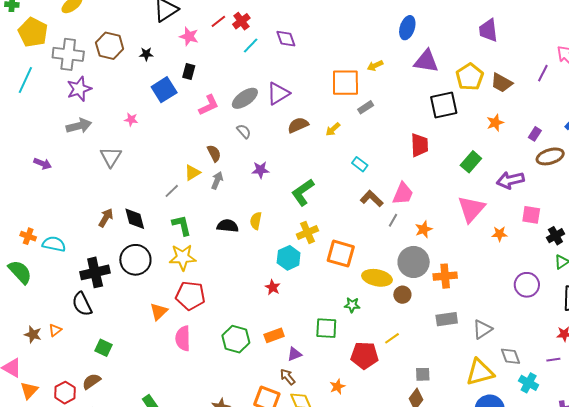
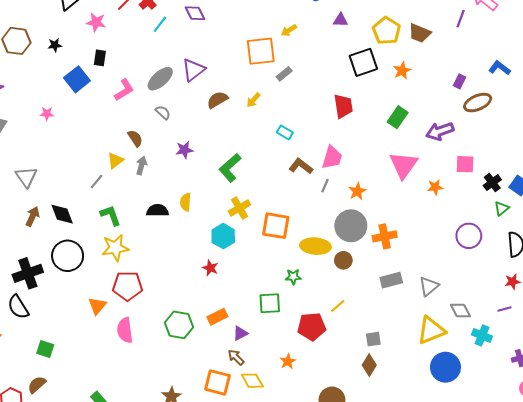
purple triangle: (426, 61) -> (340, 20), size x0.6
orange star: (495, 123) -> (402, 71), moved
gray triangle: (111, 157) -> (26, 177), moved

